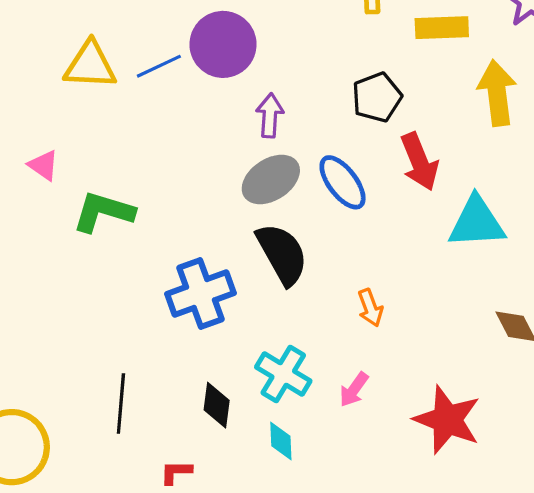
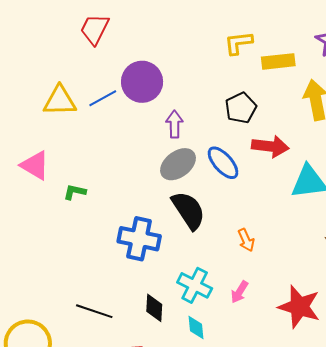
red arrow: (419, 162) -> (270, 146), turned -57
pink triangle: (43, 165) -> (35, 165), size x1.5
green L-shape: (103, 212) -> (75, 192), size x0.6
blue cross: (200, 294) -> (139, 239), turned 36
black line: (121, 404) -> (94, 311), turned -72

